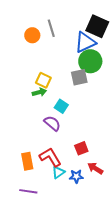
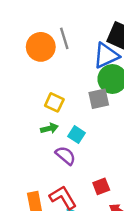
orange circle: (32, 35) -> (41, 47), size x1.5
green arrow: (39, 92) -> (49, 128), moved

